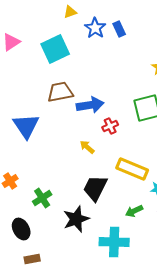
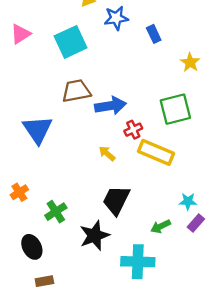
blue star: (95, 28) -> (116, 18), turned 30
blue rectangle: (119, 29) -> (154, 34), moved
yellow rectangle: (132, 169) -> (156, 152), moved

